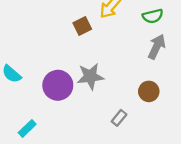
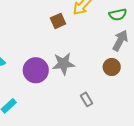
brown circle: (149, 91) -> (112, 67), moved
gray rectangle: (119, 118) -> (86, 99), turned -72

